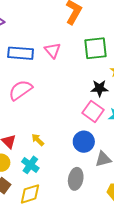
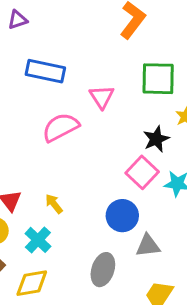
pink triangle: (53, 50) -> (102, 97), moved
black star: (99, 88) -> (156, 139), turned -30
pink semicircle: (21, 90) -> (61, 127), moved

